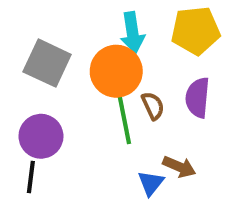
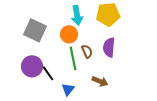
orange circle: (116, 71) -> (69, 34), size x0.7
black line: (31, 177) -> (48, 73), moved, turned -42
blue triangle: (151, 183) -> (68, 89), moved

